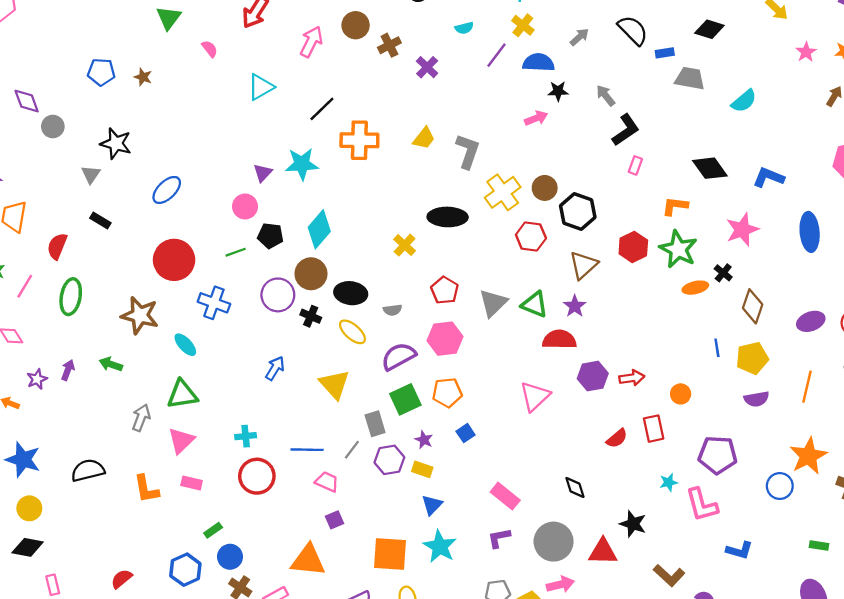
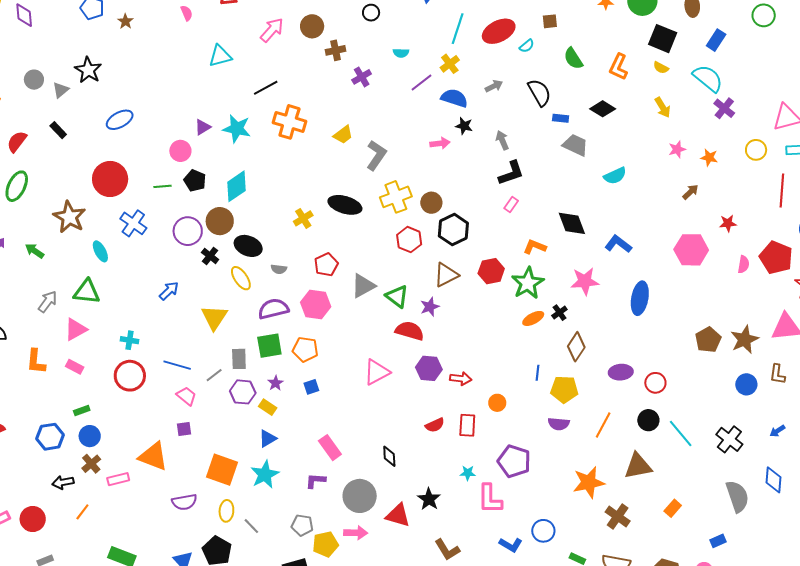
gray circle: (53, 127) -> (34, 80), moved
orange ellipse: (695, 288) -> (533, 318), turned -30
blue circle: (780, 486) -> (543, 531), moved

